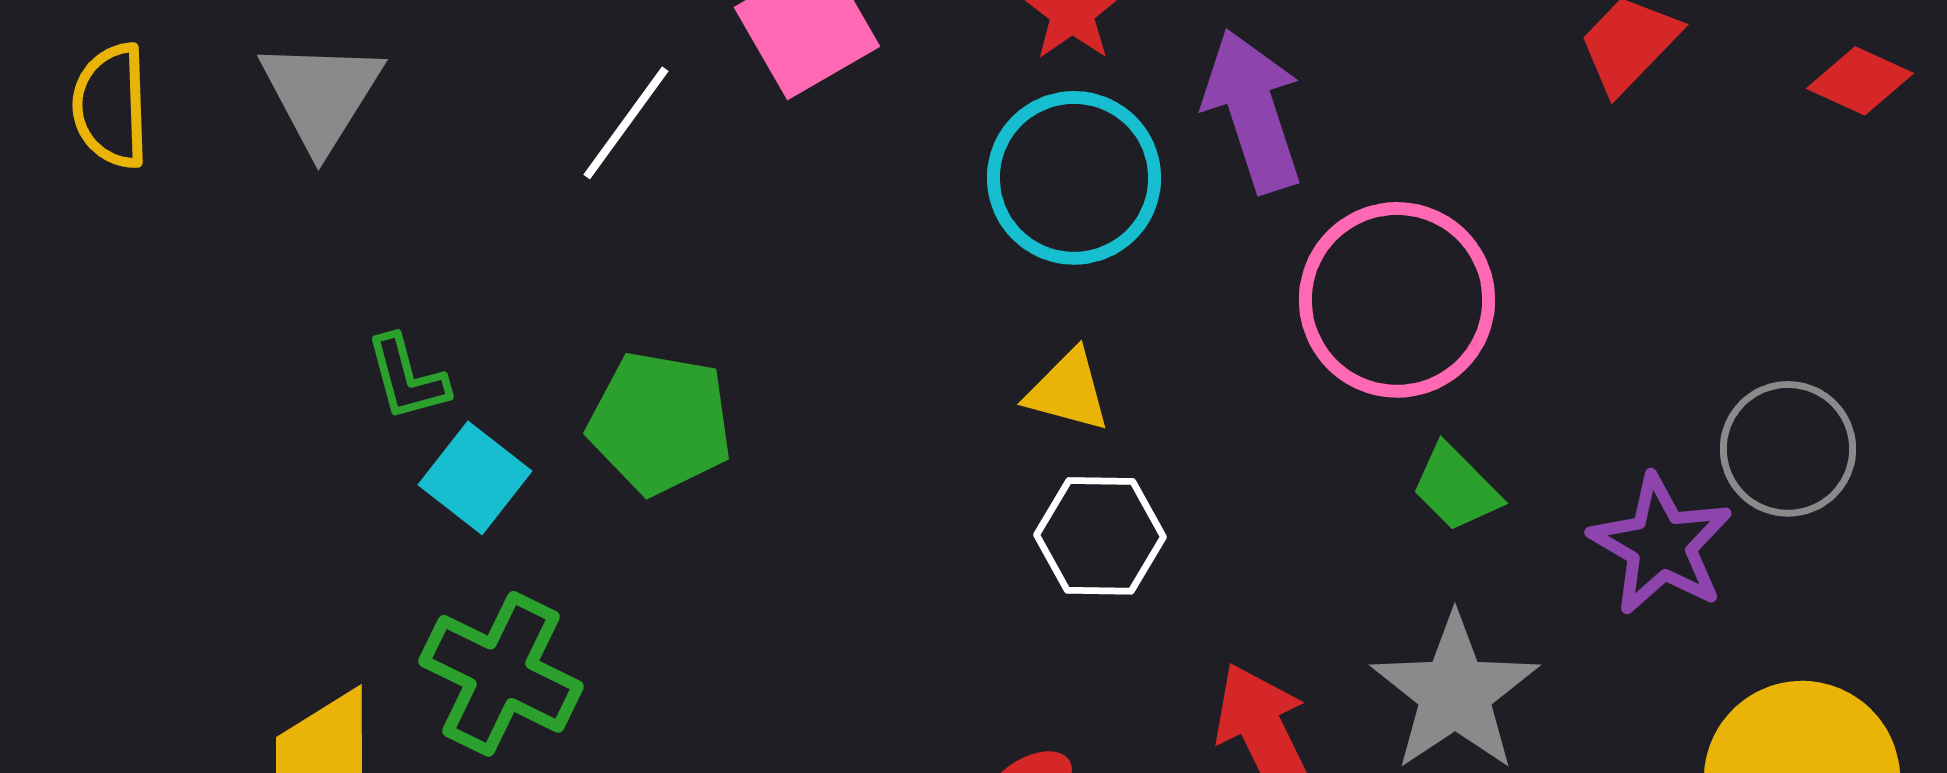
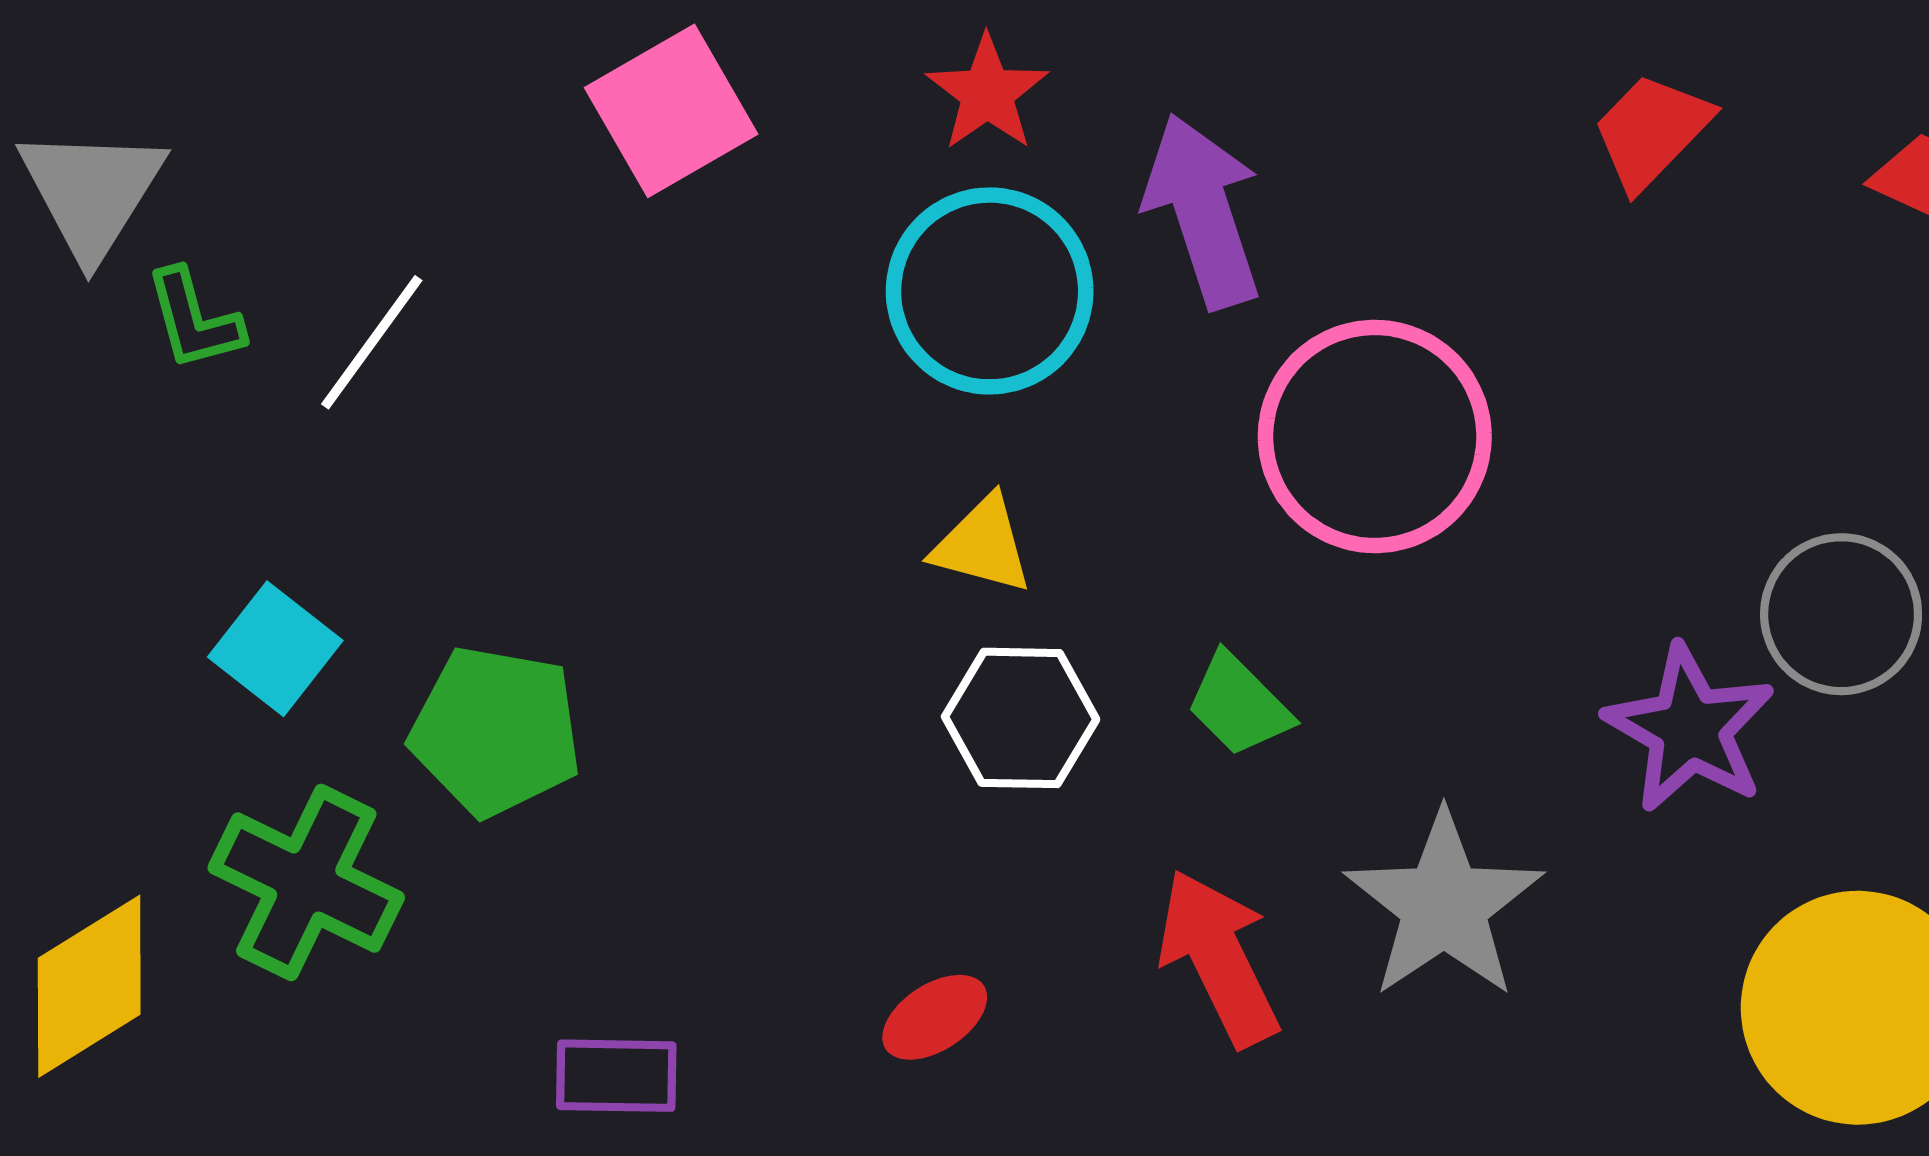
white line: (626, 123) -> (372, 342), moved
green L-shape: (407, 378) -> (194, 320), moved
green pentagon: (660, 423) -> (496, 731), moved
green trapezoid: (1456, 488) -> (1239, 705), moved

